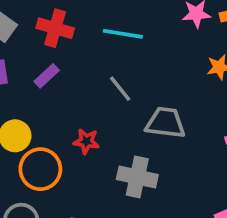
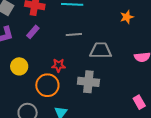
gray line: (120, 89) -> (74, 34), turned -49
orange circle: (40, 169) -> (47, 85), moved

